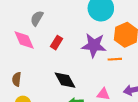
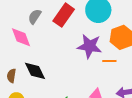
red rectangle: (56, 43) -> (64, 15), moved, size x1.6
black diamond: (65, 80) -> (35, 71), moved

